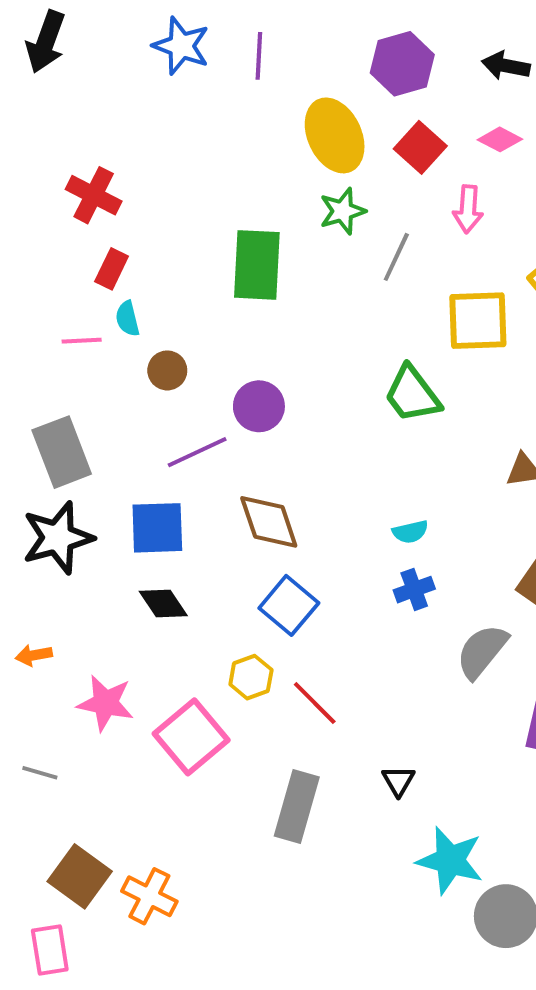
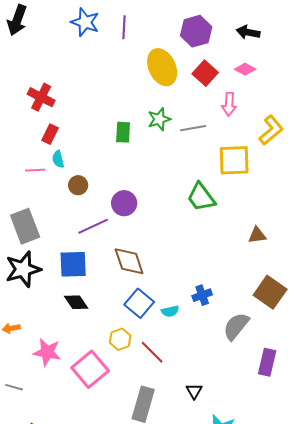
green star: (343, 211) -> (159, 119), moved
gray line: (396, 257) -> (193, 128), turned 55
green rectangle: (257, 265) -> (123, 132), size x0.6
cyan semicircle: (410, 532) -> (170, 311), moved

